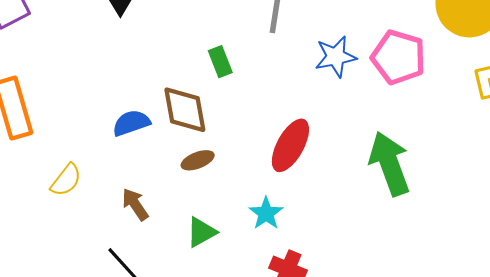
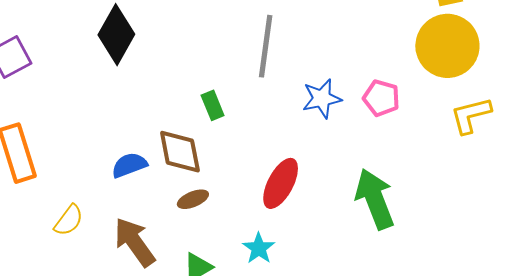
pink pentagon: (398, 57) -> (381, 98), size x0.7
brown arrow: (135, 204) -> (135, 242), size x1.6

